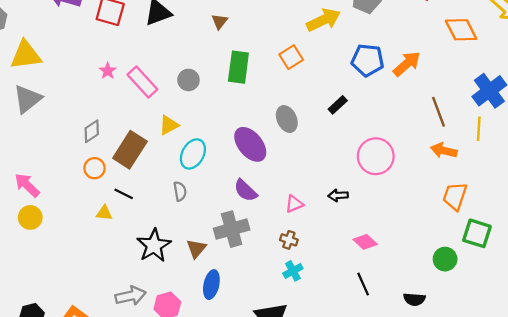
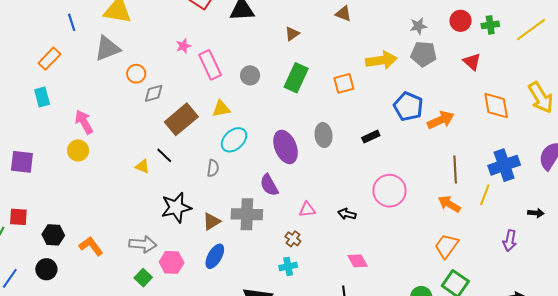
orange circle: (94, 168) -> (136, 74), moved

